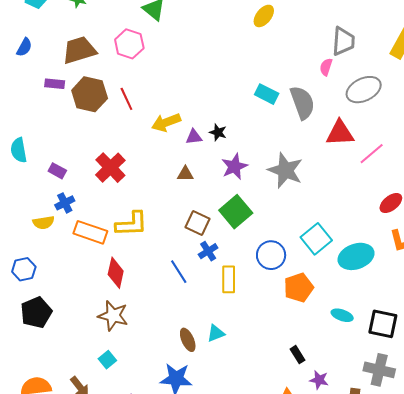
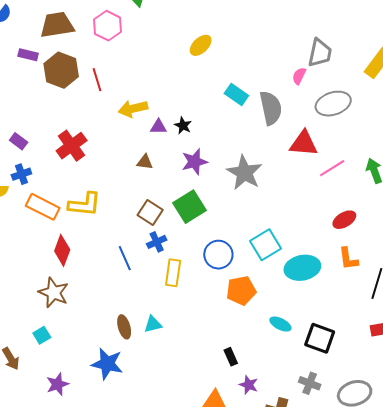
yellow ellipse: (264, 16) -> (201, 45), moved
gray cross: (379, 370) -> (310, 383), size x0.7

